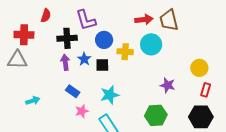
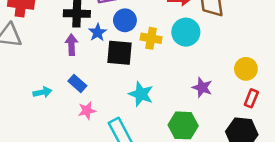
blue star: (84, 59) -> (98, 32), moved
black square: (102, 65) -> (120, 53), size x1.5
cyan star: (110, 95) -> (141, 94), moved, turned 30
cyan arrow: (33, 101) -> (42, 92), moved

